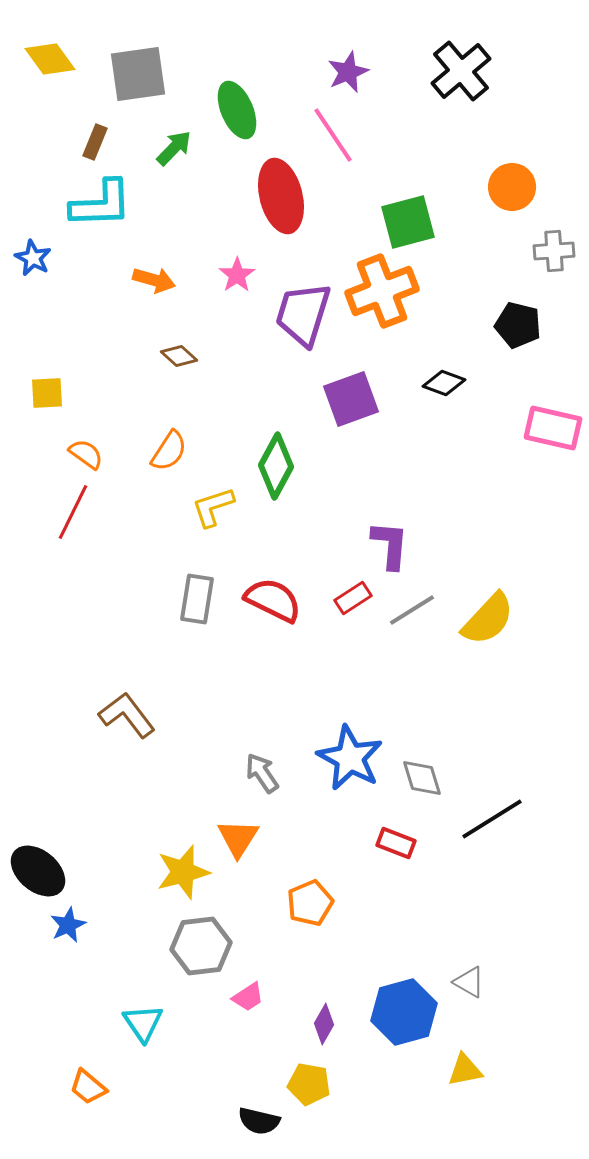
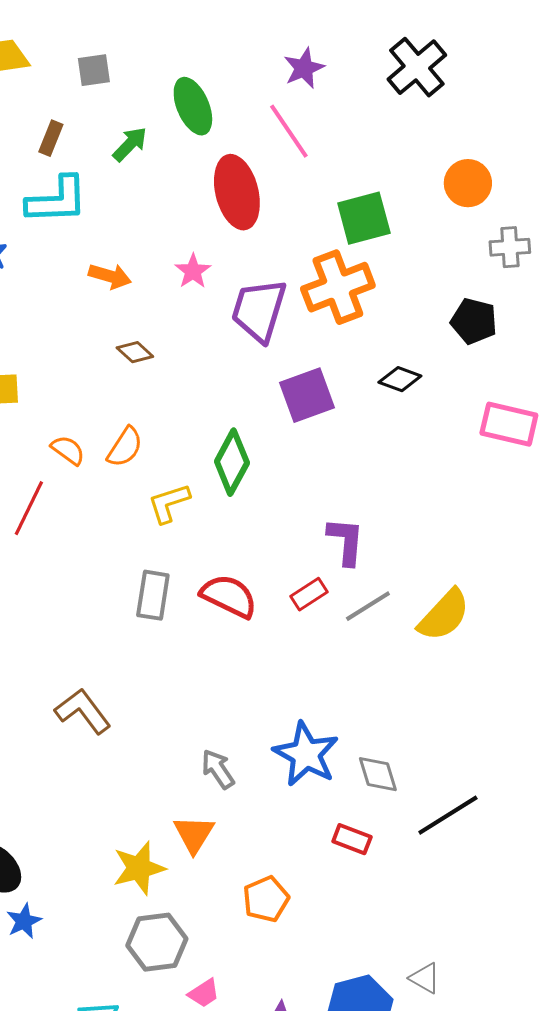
gray square: (138, 74) -> (94, 70), size x0.6
orange semicircle: (86, 454) -> (68, 450), moved

